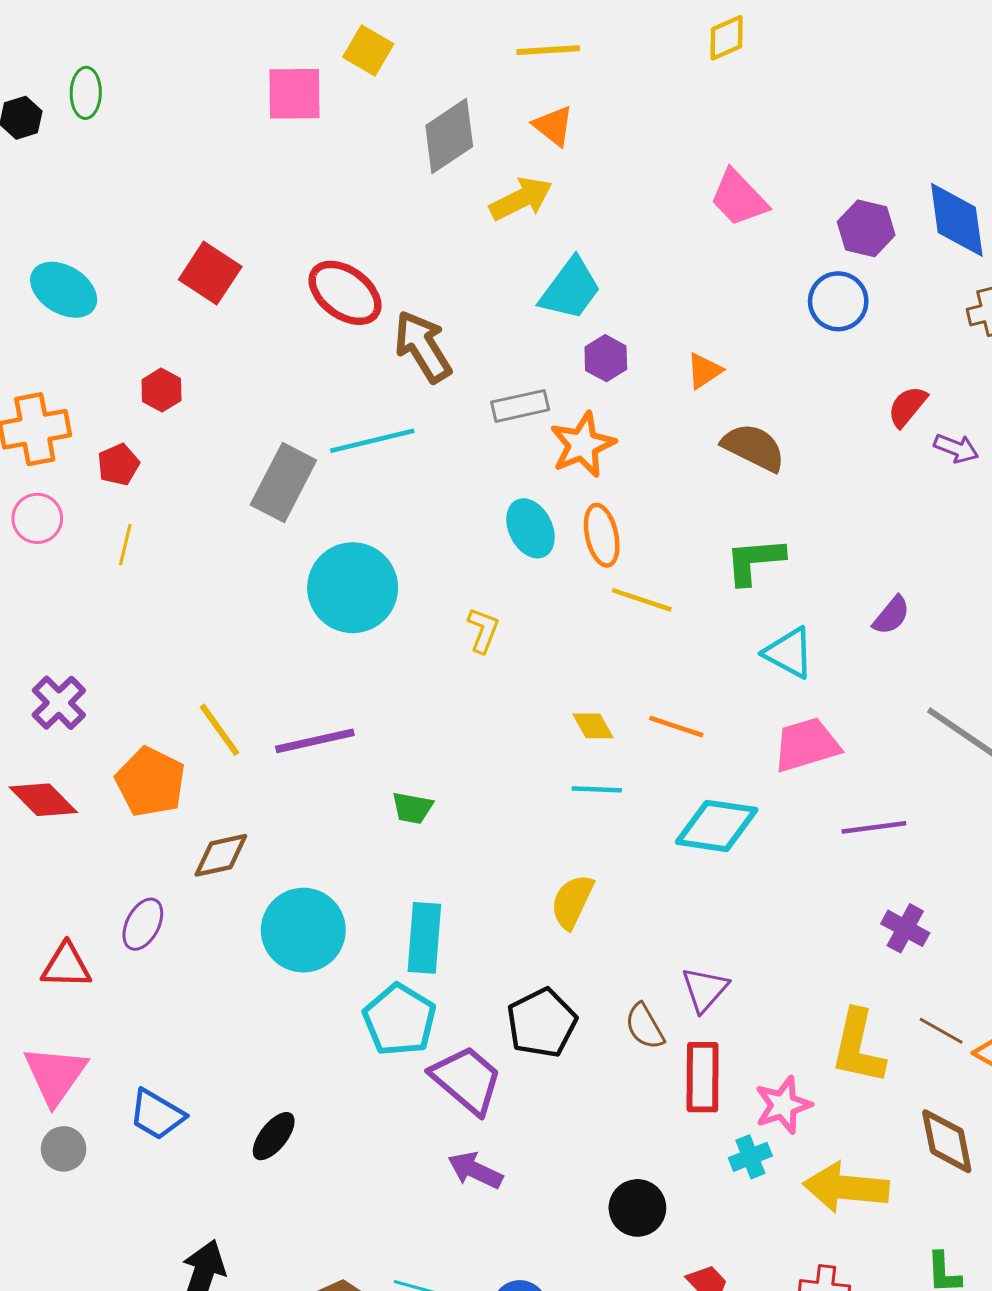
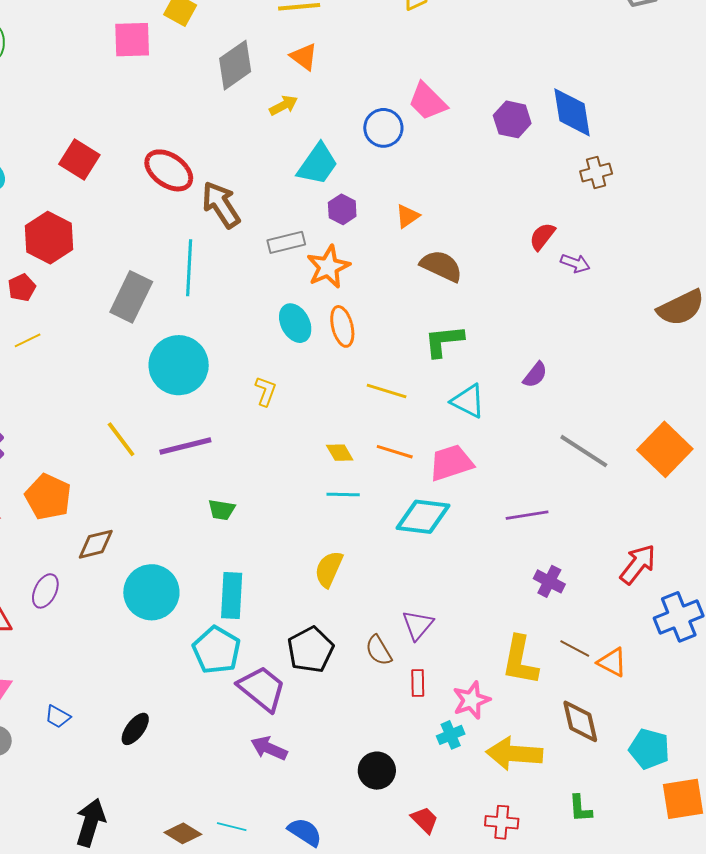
yellow arrow: (521, 199) -> (284, 105), size x0.7
blue circle: (838, 301) -> (383, 128), moved
red hexagon: (161, 390) -> (49, 238), size x1.8
cyan line: (372, 441) -> (189, 268), turned -72
yellow line: (125, 545) -> (28, 340), turned 52
yellow line: (642, 600) -> (387, 391), moved
yellow line: (219, 730) -> (121, 439), moved
purple line: (315, 741) -> (185, 446), moved
pink trapezoid: (807, 745) -> (451, 463), moved
red rectangle: (703, 1077) -> (418, 683), size x0.6
blue trapezoid: (157, 1115) -> (58, 717), size x0.7

